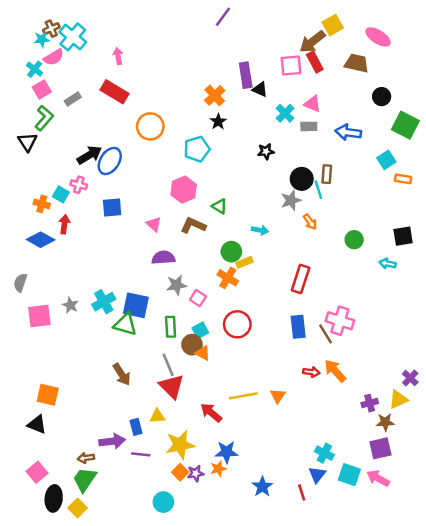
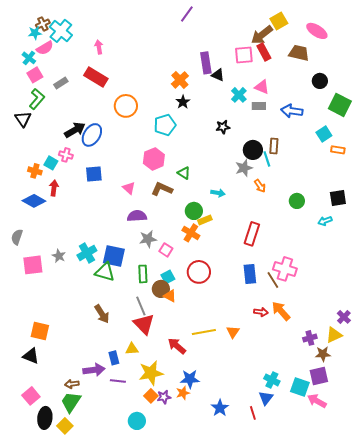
cyan arrow: (388, 264) -> (325, 221), turned -32
cyan square: (349, 475) -> (300, 387), moved

